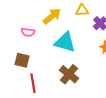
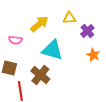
brown cross: (69, 74) -> (40, 75), moved

